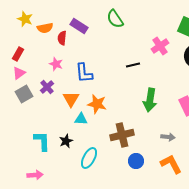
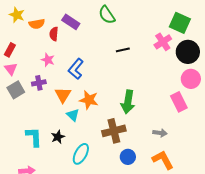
pink cross: (160, 46) -> (163, 42), moved
black line: (133, 65) -> (123, 50), moved
pink triangle: (19, 73) -> (11, 69), turned -32
blue L-shape: (84, 73) -> (76, 69), turned 45
purple cross: (47, 87) -> (39, 83), turned 32
green arrow: (150, 100) -> (128, 102), moved
cyan triangle: (81, 119) -> (73, 115), turned 40

